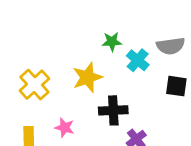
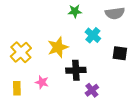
green star: (112, 42) -> (75, 11), moved
gray semicircle: (171, 46) -> (115, 13), moved

